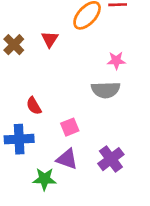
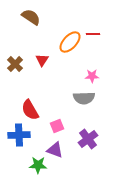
red semicircle: (34, 106) -> (30, 110), size x1.5
purple cross: (111, 159) -> (88, 139), moved

